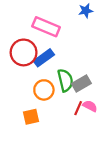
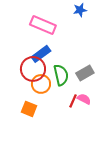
red circle: (24, 52) -> (33, 69), moved
gray rectangle: (81, 83) -> (85, 73), moved
orange square: (31, 117) -> (29, 109), turned 35

